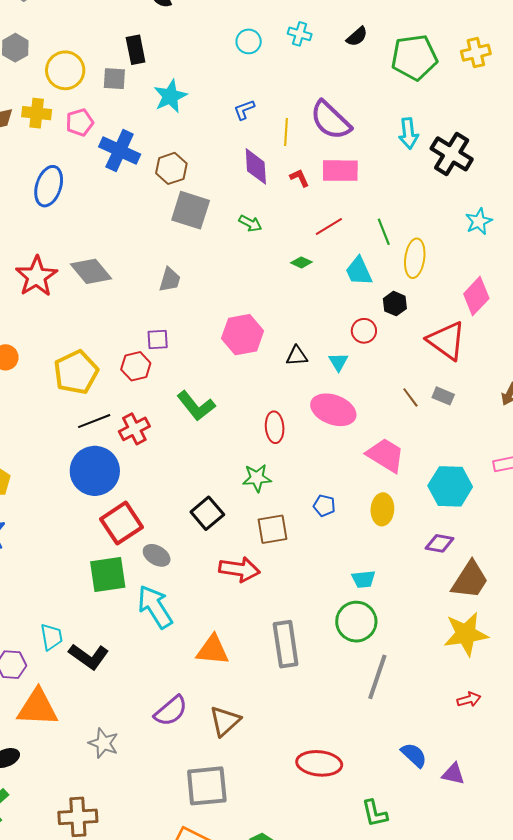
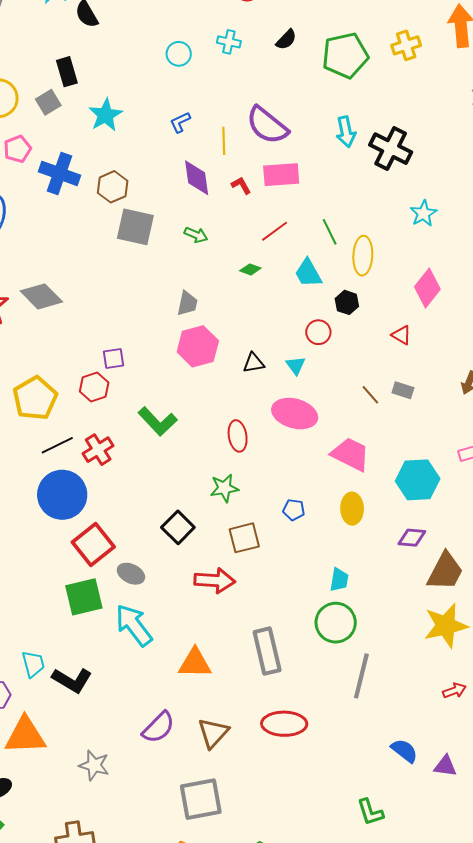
gray square: (114, 79) -> (48, 102), turned -30
gray trapezoid: (170, 280) -> (187, 303), moved
red triangle: (446, 341) -> (401, 335), size x0.5
cyan trapezoid: (364, 579) -> (339, 580), turned -70
red ellipse: (319, 763) -> (284, 724), moved

